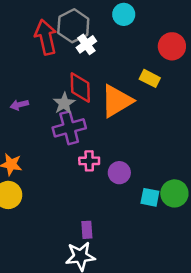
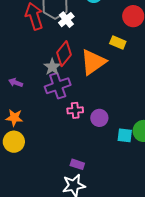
red diamond: (80, 88) -> (64, 54), turned 45
purple arrow: (19, 105) -> (16, 83), moved, turned 40
purple rectangle: (87, 230) -> (77, 164), turned -64

